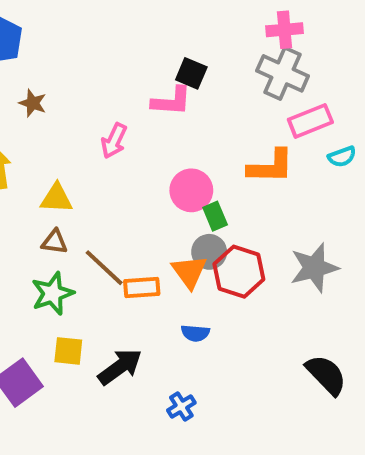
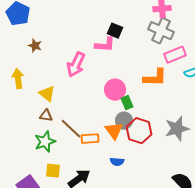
pink arrow: (114, 141) -> (76, 65), size x1.4
yellow triangle: (56, 198) -> (47, 94), turned 36

